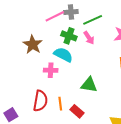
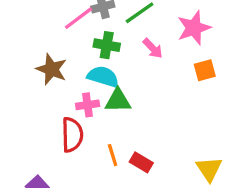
pink arrow: (89, 38) -> (153, 48), moved
green triangle: (89, 85) -> (118, 101), moved
red semicircle: (40, 101) -> (72, 135), moved

